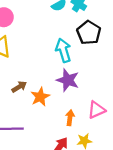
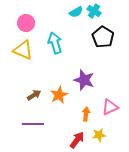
cyan arrow: (63, 50) -> (55, 43), moved
brown arrow: (19, 87) -> (34, 95), moved

